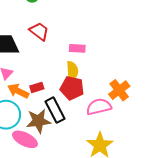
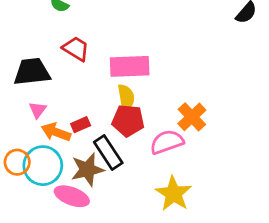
pink rectangle: (77, 48) -> (130, 66), size x1.8

